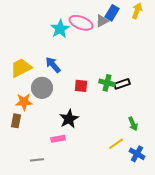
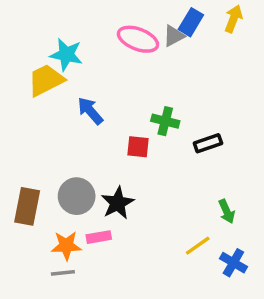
cyan star: (60, 29) -> (66, 55), moved, turned -30
yellow trapezoid: (21, 68) -> (46, 80), moved
green cross: (107, 83) -> (165, 121), moved
gray circle: (42, 88) -> (77, 196), moved
orange star: (24, 102) -> (66, 246), moved
brown rectangle: (16, 121) -> (27, 206), size x1.5

